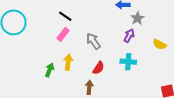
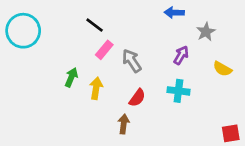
gray star: (137, 18) -> (206, 32), moved
pink rectangle: (63, 34) -> (104, 50), moved
green arrow: (50, 70) -> (71, 77), moved

